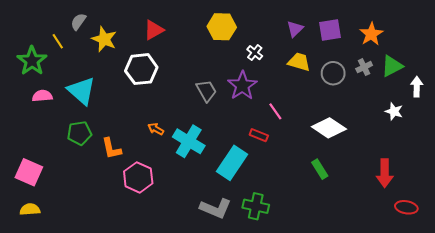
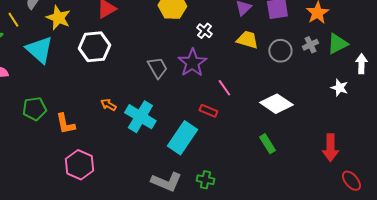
cyan triangle: (81, 91) -> (39, 50), moved
pink hexagon: (138, 177) -> (79, 165), moved
green cross: (256, 206) -> (205, 180), size x0.7
red ellipse: (406, 207) -> (351, 181), turned 40

